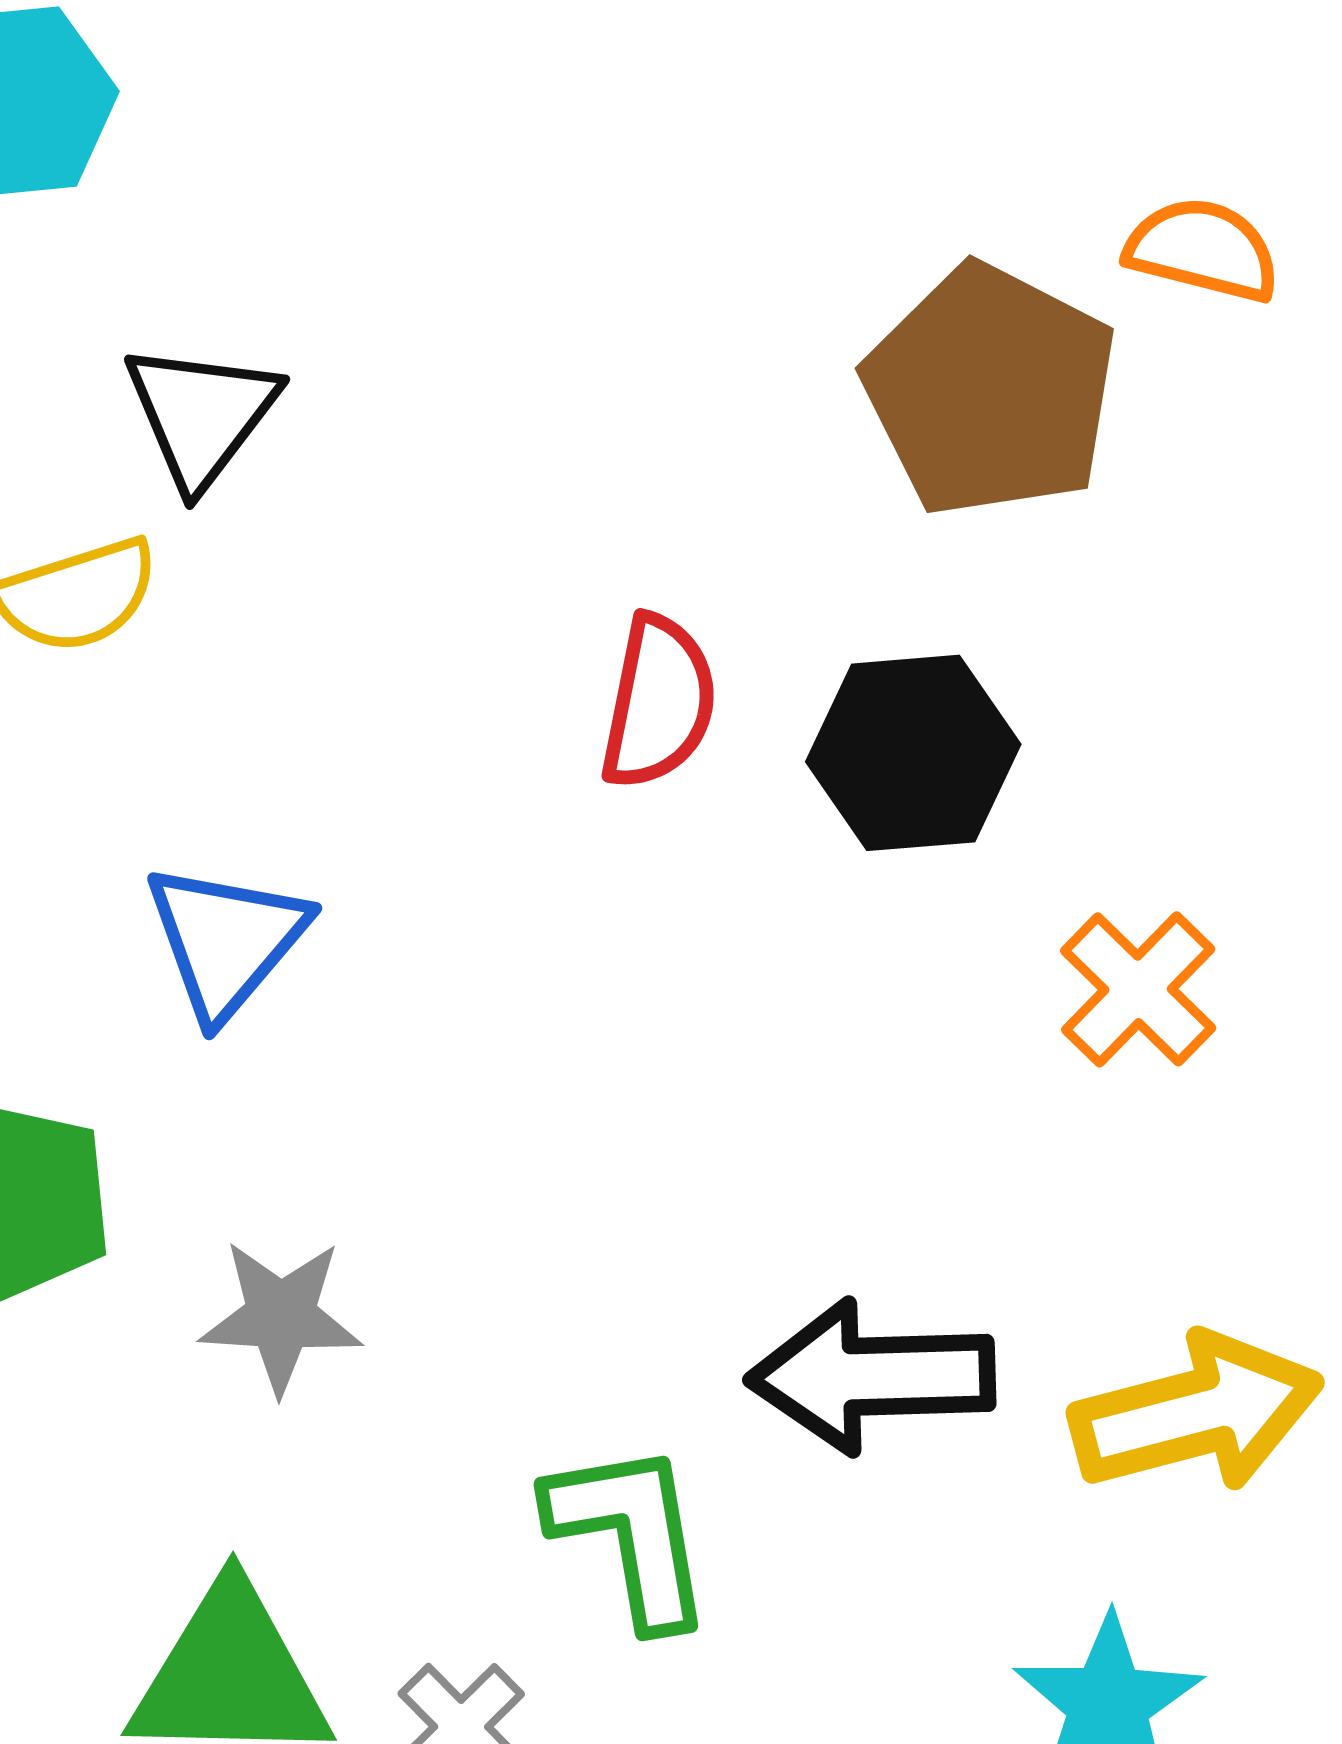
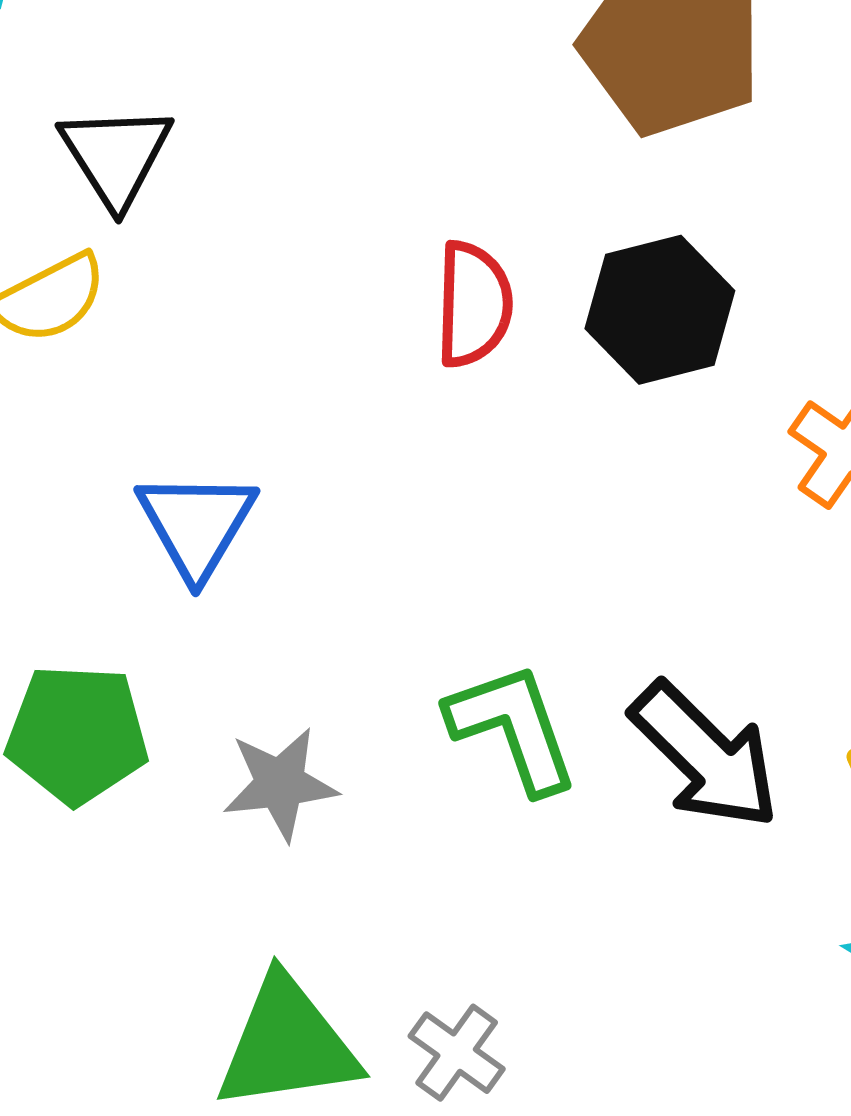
black arrow: (871, 1376) -> (705, 756), turned -124
green L-shape: (631, 1534) -> (513, 728), moved

